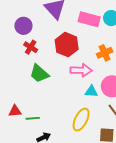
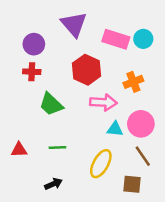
red cross: (31, 47) -> (32, 72), moved, turned -32
green line: (33, 118) -> (57, 148), moved

